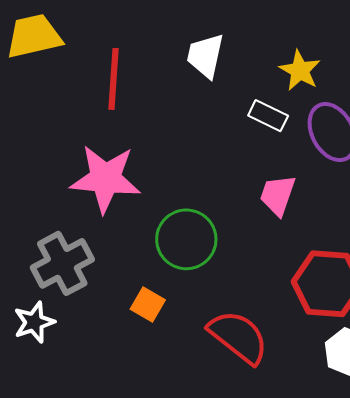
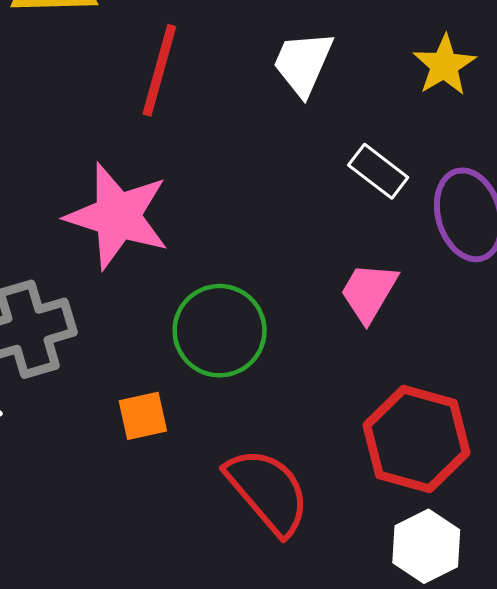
yellow star: (300, 70) -> (444, 65), moved
orange square: (148, 304) -> (143, 416), turned 36

